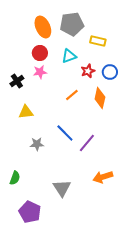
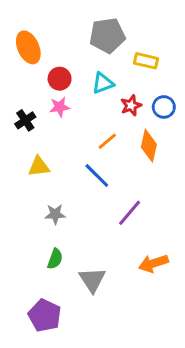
orange ellipse: (43, 27) -> (28, 47), moved
blue line: (65, 133) -> (97, 175), moved
green semicircle: (15, 178) -> (55, 259), moved

